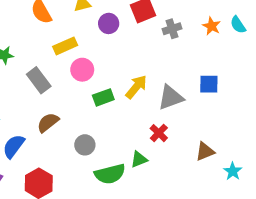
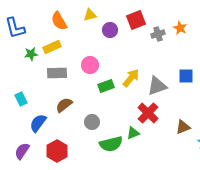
orange star: (212, 26) -> (180, 28), moved
yellow rectangle: (65, 46) -> (52, 47), moved
gray rectangle: (39, 80) -> (57, 73), turned -54
red cross: (159, 133) -> (148, 113), size x1.5

